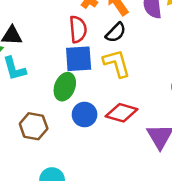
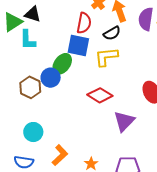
yellow L-shape: (117, 63) -> (106, 57), turned -95
blue circle: (85, 115) -> (51, 78), moved

